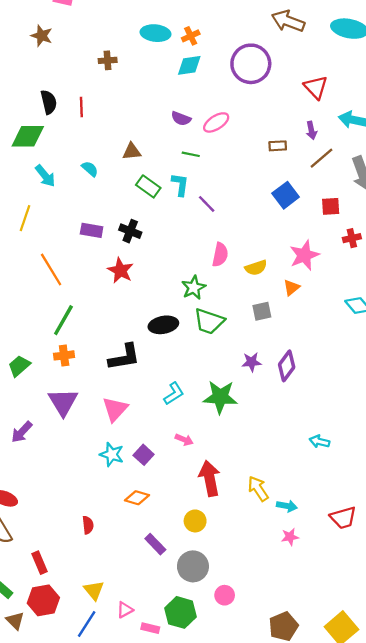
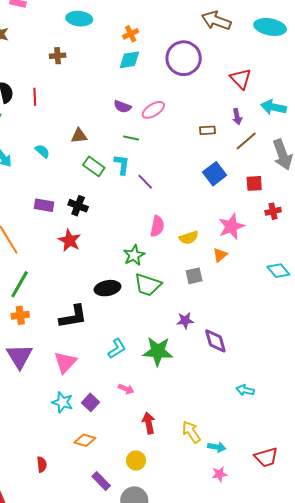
cyan ellipse: (156, 33) -> (79, 19), moved
purple diamond: (287, 366) -> (215, 341), moved, turned -52
red arrow: (210, 478) -> (149, 423), size x0.7

